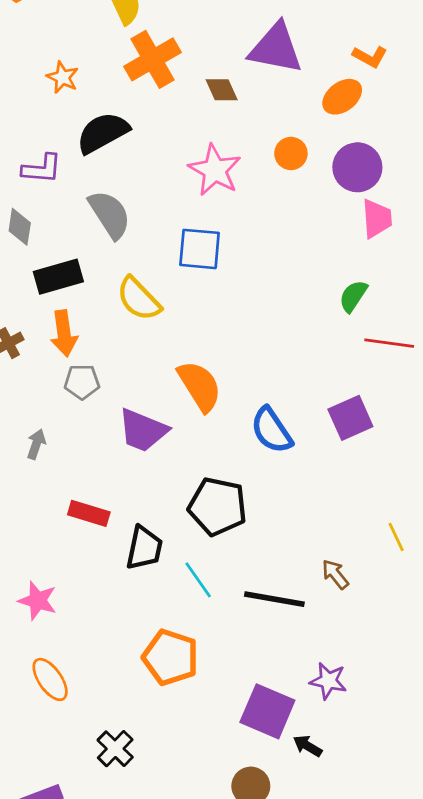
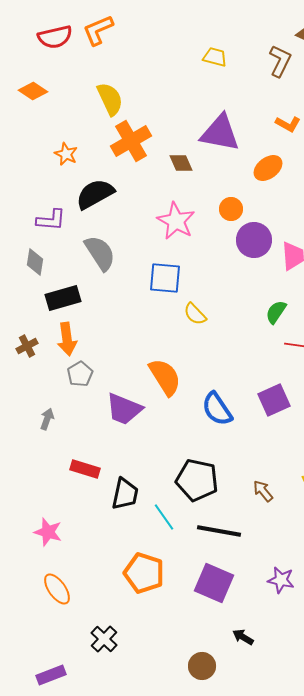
orange L-shape: (370, 57) -> (288, 124), moved
purple circle: (357, 167) -> (254, 240), moved
yellow semicircle: (139, 299) -> (195, 314), moved, size x0.7
gray pentagon: (82, 382) -> (80, 374), turned -30
black pentagon: (218, 506) -> (197, 480), moved
brown arrow: (335, 574) -> (263, 491), moved
purple star: (328, 681) -> (281, 580), moved
purple square: (267, 711) -> (214, 583), moved

